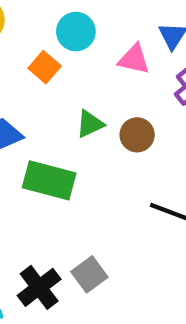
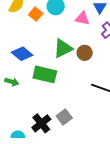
orange square: (45, 67) -> (36, 14), moved
green triangle: (90, 124) -> (63, 48), size x1.5

